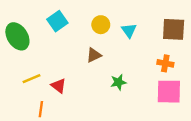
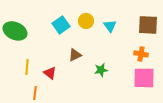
cyan square: (57, 21) -> (61, 25), moved
green ellipse: (17, 36) -> (15, 31), turned -35
brown triangle: (94, 55) -> (75, 55), moved
yellow line: (32, 79) -> (27, 67), turned -63

